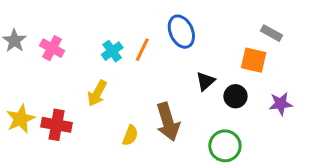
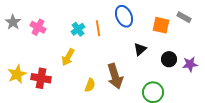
orange line: (142, 50) -> (98, 28), turned -35
orange square: (254, 60) -> (161, 25), moved
black circle: (235, 96) -> (169, 59), moved

